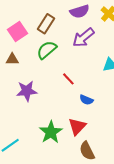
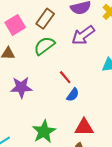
blue semicircle: (86, 100) -> (73, 95), moved, turned -80
red triangle: (77, 126) -> (84, 127), moved, turned 42

